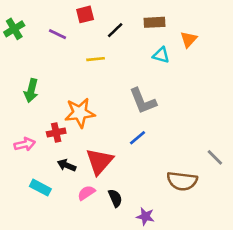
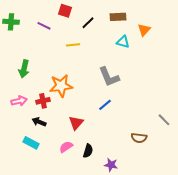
red square: (85, 14) -> (65, 11), turned 32
green cross: (14, 29) -> (11, 22), turned 35
pink arrow: (25, 144) -> (19, 101), moved
red triangle: (99, 161) -> (76, 123), size x0.7
black arrow: (67, 165) -> (39, 122), moved
brown semicircle: (182, 181) -> (139, 138), size x0.7
black semicircle: (115, 198) -> (88, 151), turned 40

